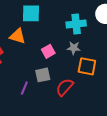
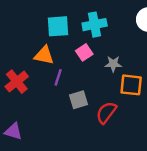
cyan cross: (76, 24) -> (95, 25), moved
pink square: (48, 51) -> (84, 52), moved
purple line: (24, 88) -> (58, 77), moved

